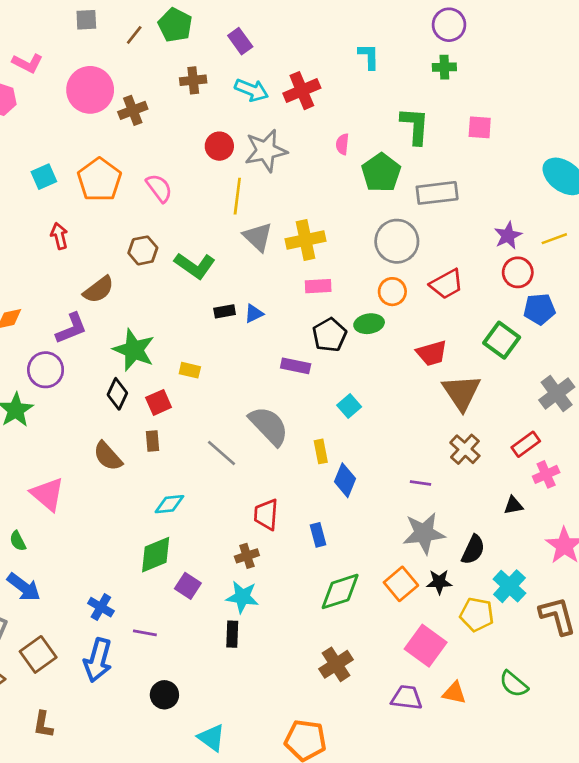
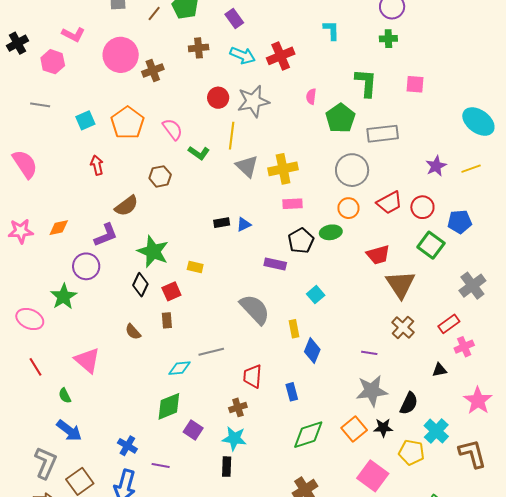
green L-shape: (195, 266) -> (199, 153), moved, size x0.7
red circle: (518, 272) -> (422, 207), moved
gray line: (222, 453) -> (211, 352), moved, turned -55
brown semicircle: (108, 456) -> (133, 332), size x0.7

